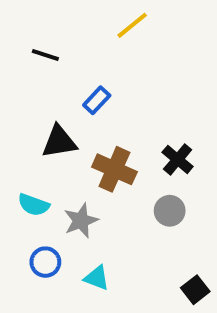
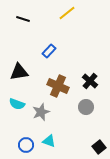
black line: (45, 55) -> (23, 19), moved
black triangle: (59, 142) -> (19, 72), moved
blue circle: (45, 262) -> (26, 145), moved

